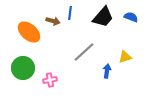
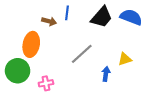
blue semicircle: (131, 17) -> (131, 17), size x1.5
orange ellipse: (29, 32) -> (31, 44), moved, turned 60

